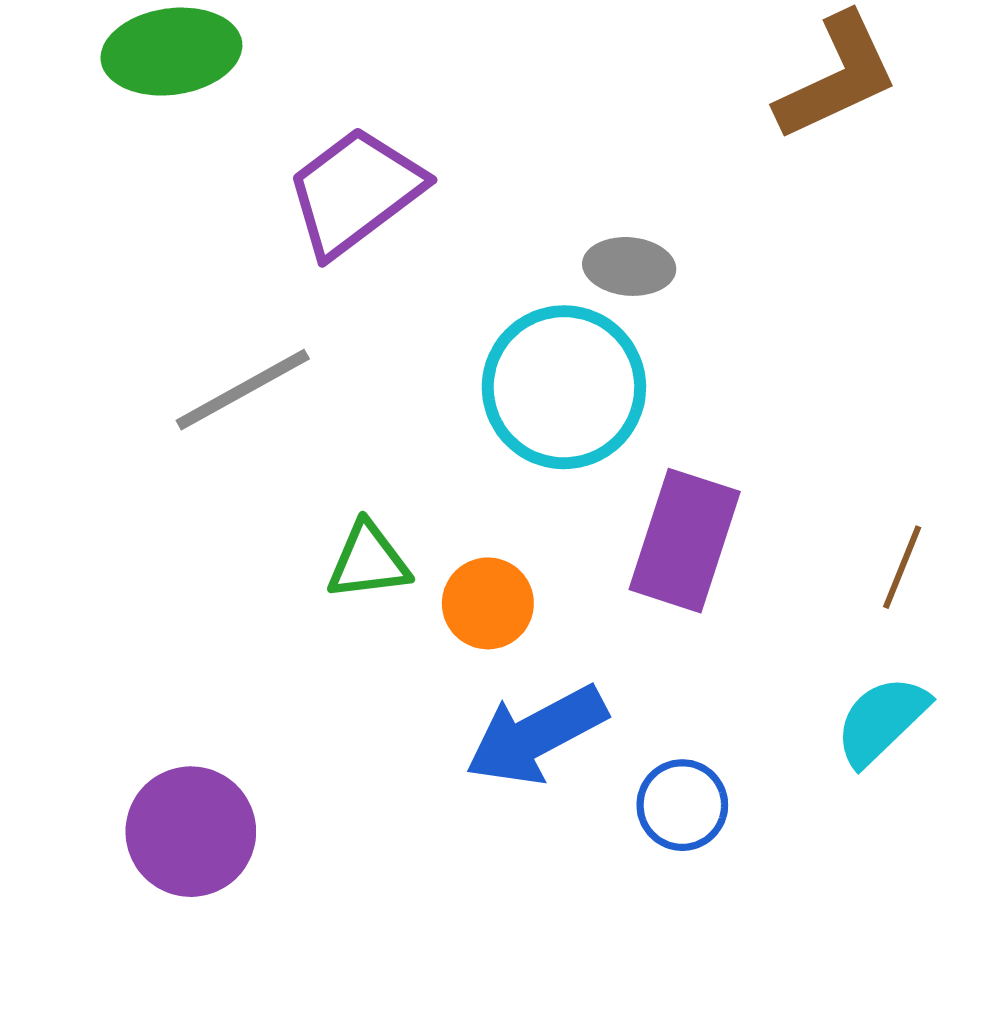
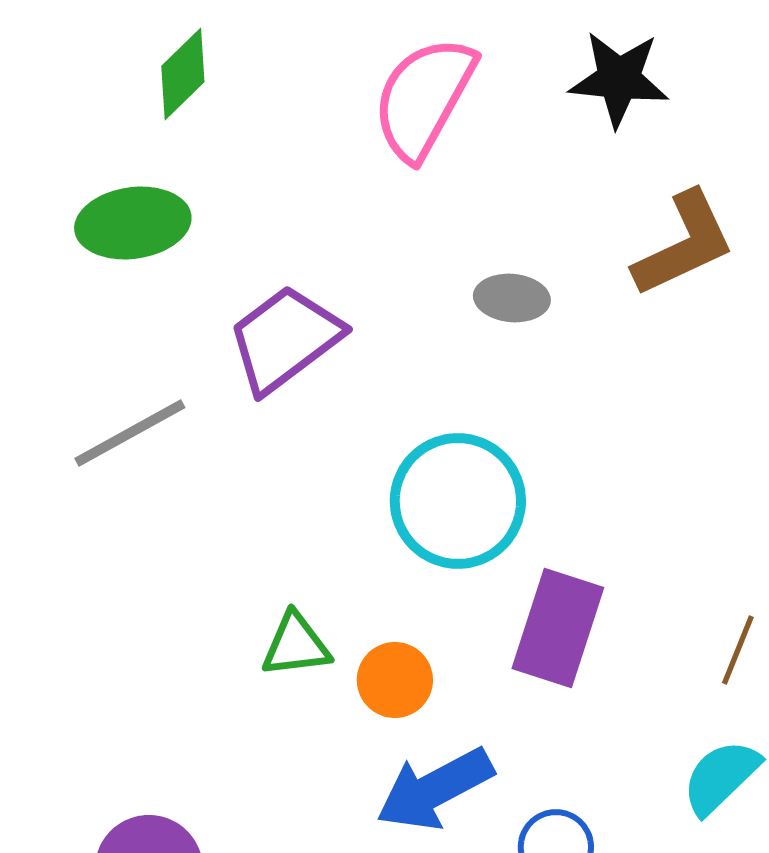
gray ellipse: (629, 266) -> (512, 298), moved
gray line: (243, 390) -> (130, 433), moved

